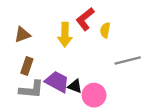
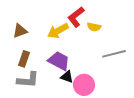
yellow semicircle: (105, 30) -> (94, 27), turned -88
yellow arrow: (65, 35) -> (58, 31), turned 60
purple trapezoid: (57, 82) -> (59, 61), moved

